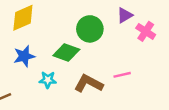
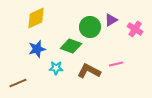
purple triangle: (125, 15) -> (111, 20), moved

